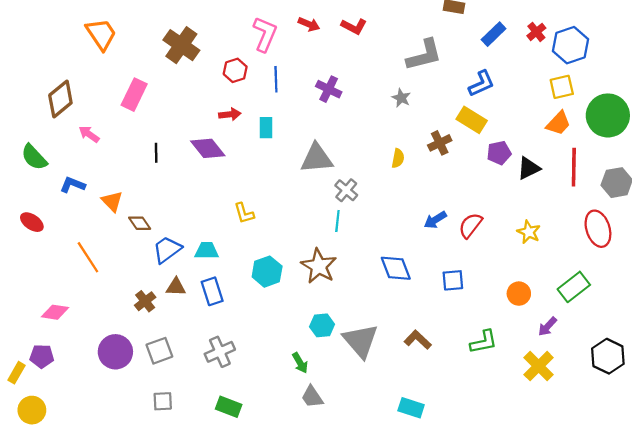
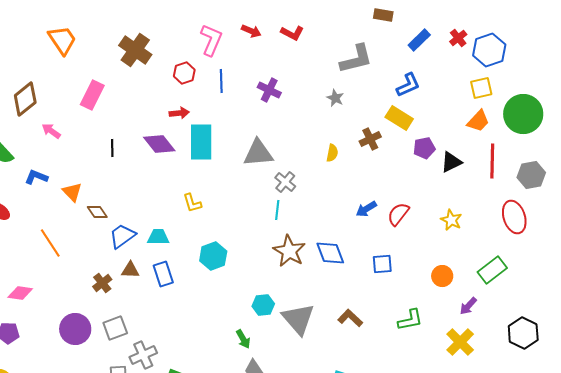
cyan rectangle: (266, 128) -> (201, 142), moved, size x1.8
brown star: (319, 266) -> (289, 251), moved
gray cross: (220, 352) -> (143, 355), moved

